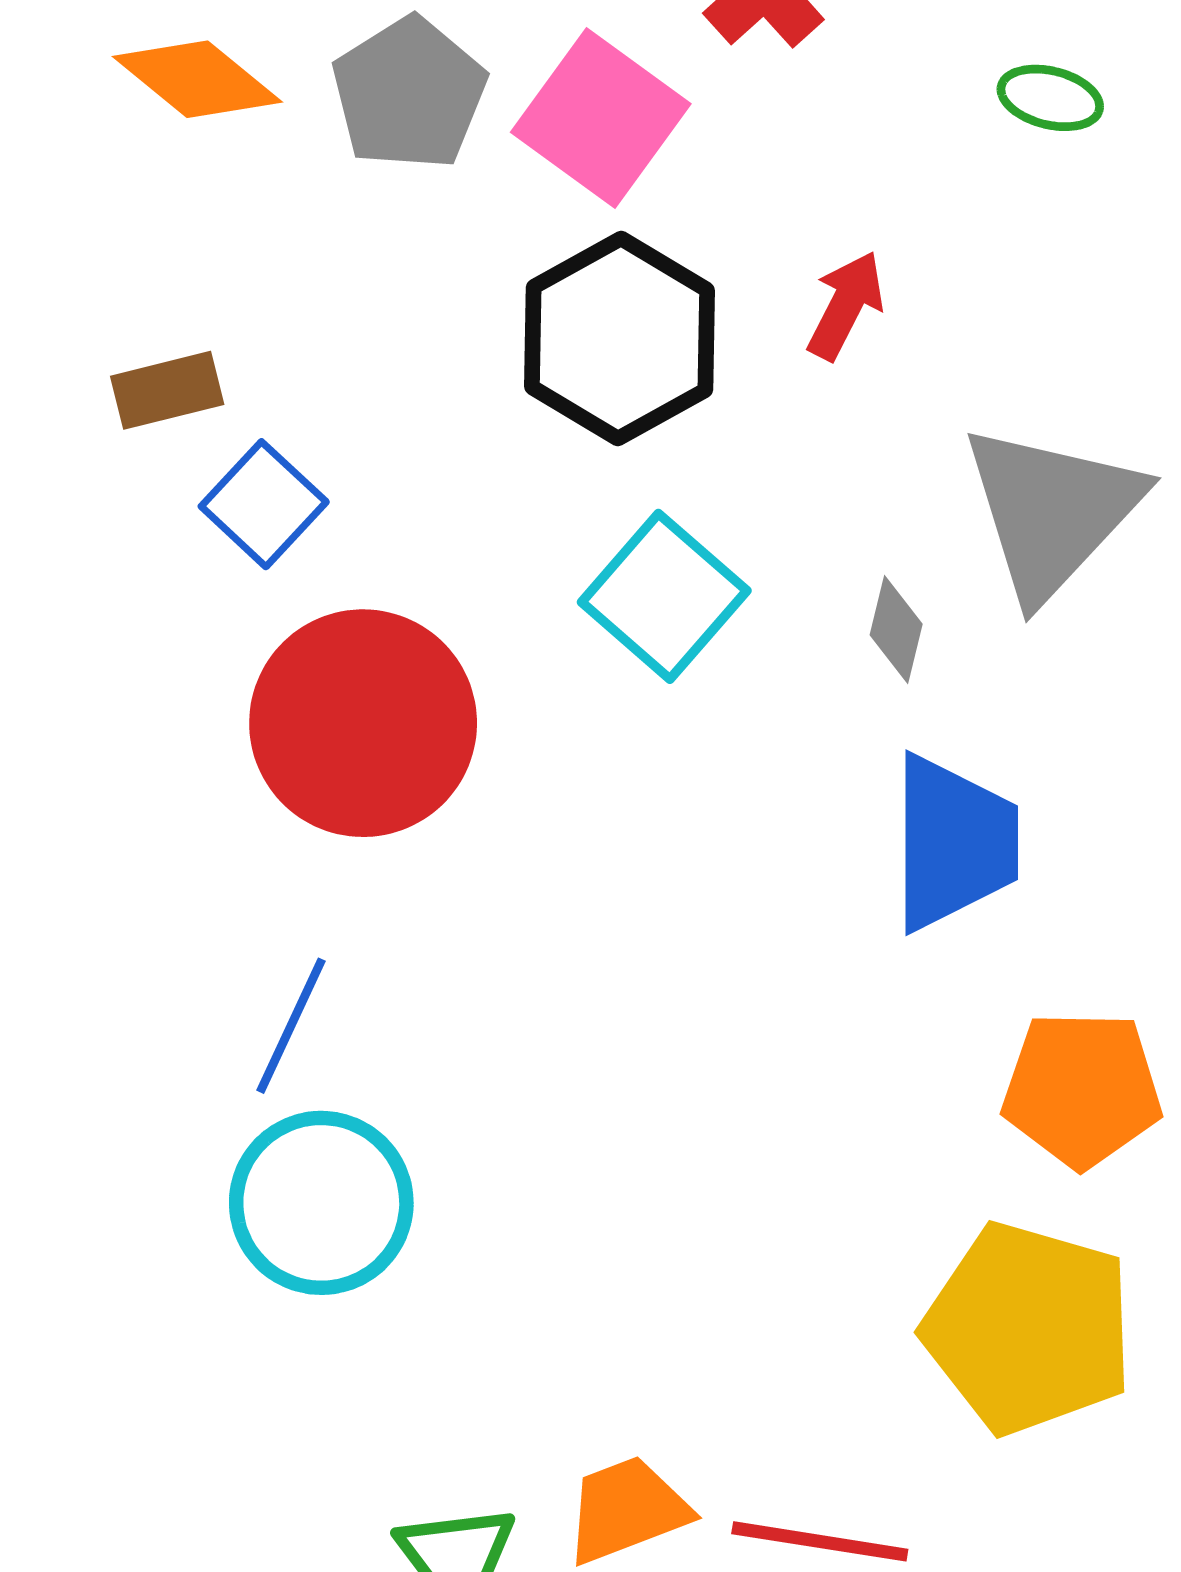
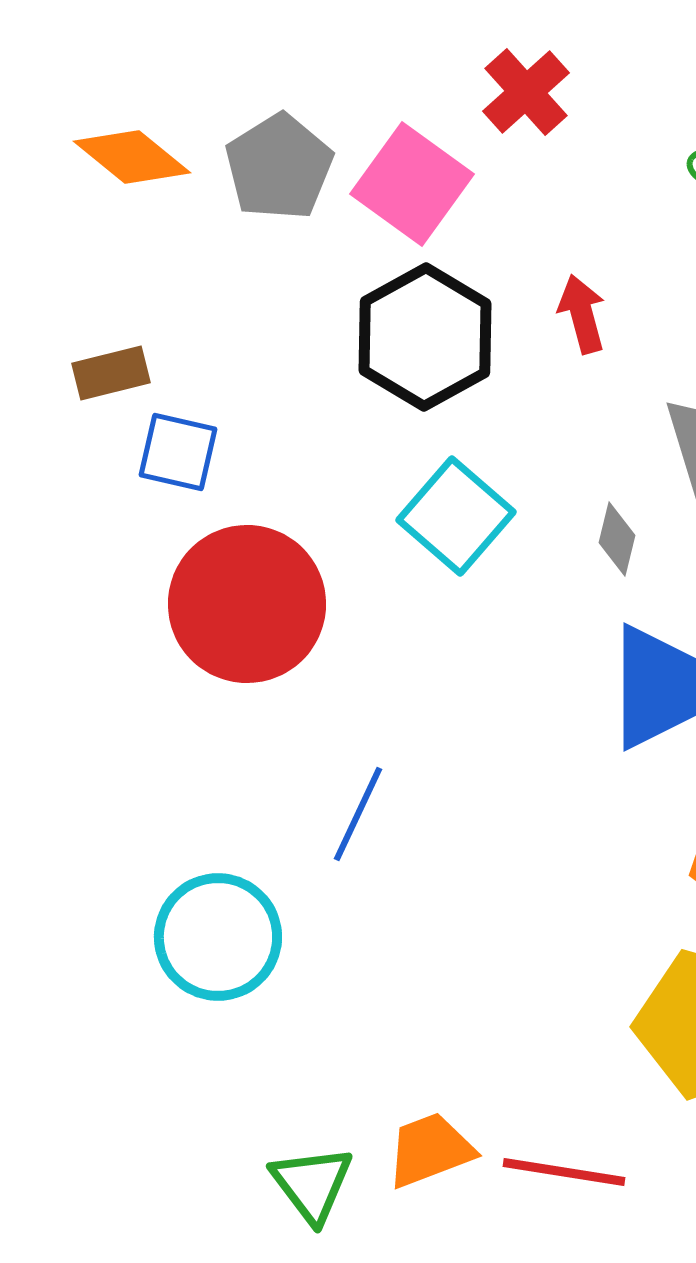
red arrow: (846, 305) -> (582, 314), turned -42
blue square: (264, 504) -> (178, 452), turned -30
blue line: (291, 1026) -> (358, 814), moved

